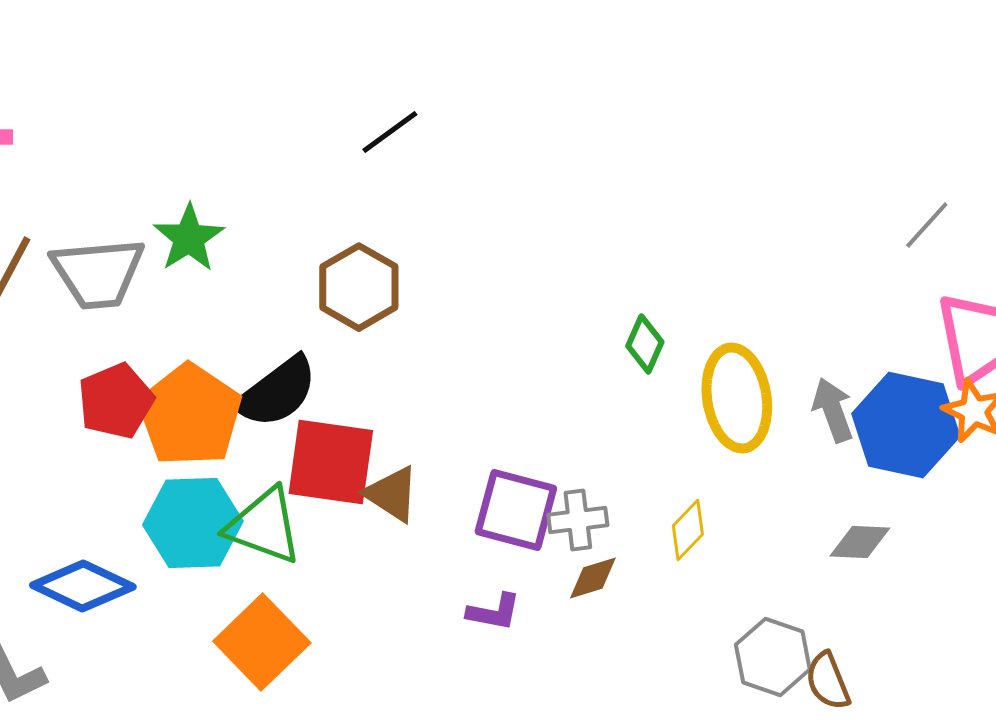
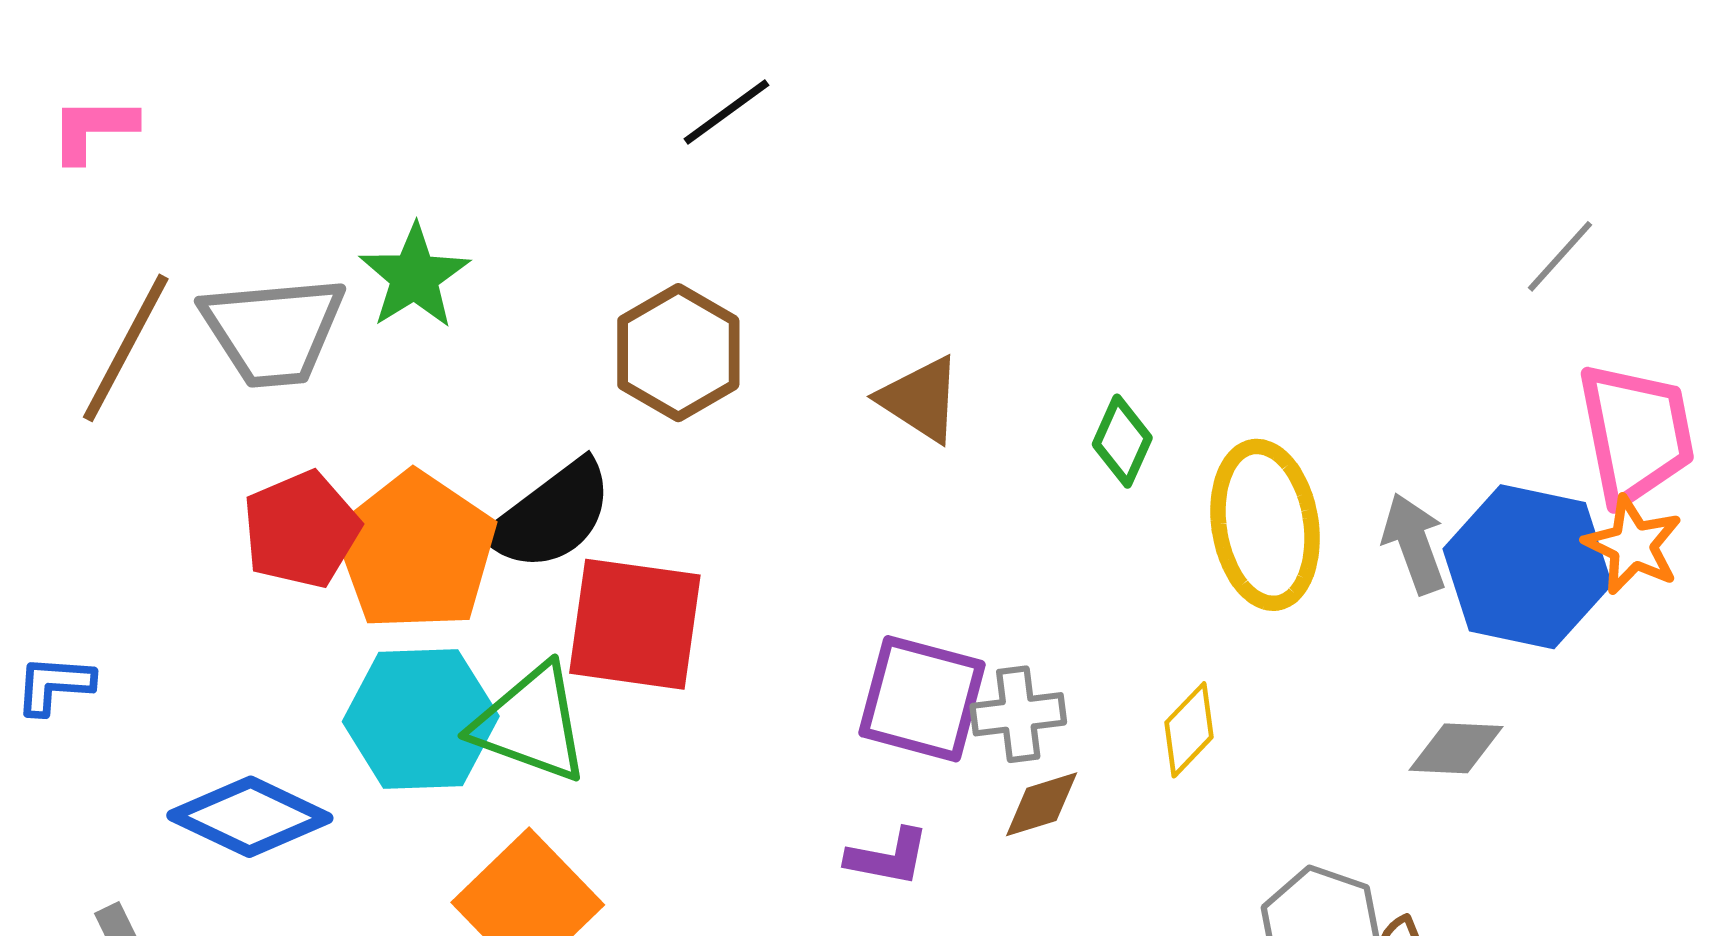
brown triangle: (392, 494) -> (920, 399), moved

